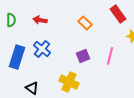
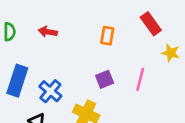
orange rectangle: (85, 23) -> (107, 36), turned 56
blue cross: (42, 49) -> (50, 91), moved

